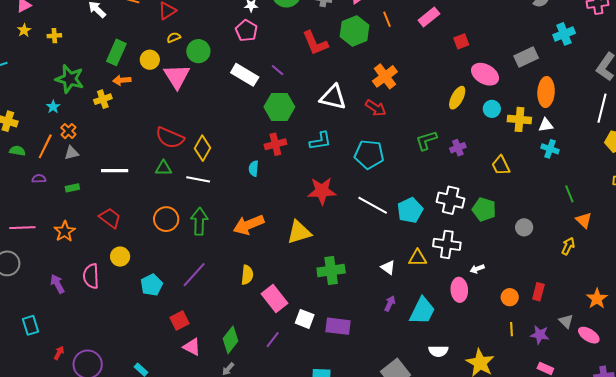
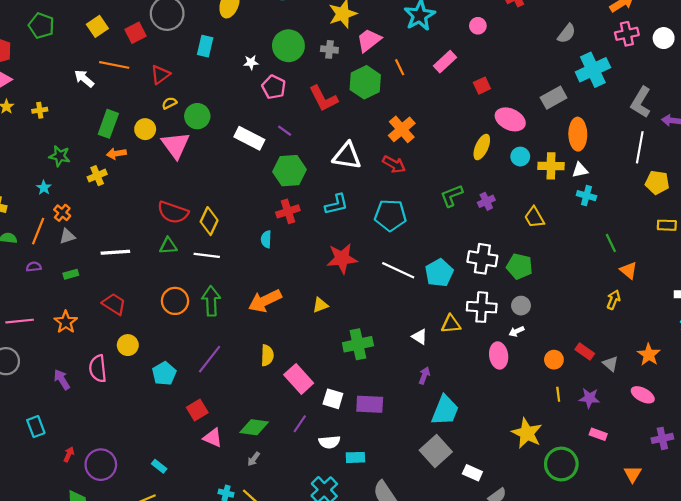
pink pentagon: (246, 31) -> (274, 87), moved
cyan cross: (564, 34) -> (593, 70), size x1.4
green star: (70, 79) -> (60, 156), size x0.7
gray circle: (524, 227) -> (521, 306), moved
yellow triangle: (299, 232) -> (320, 305), size x0.6
red rectangle: (538, 292) -> (585, 351), turned -66
cyan trapezoid: (422, 311) -> (445, 410), moved
gray triangle: (566, 321) -> (610, 364), moved
green diamond: (231, 340) -> (254, 427), turned 64
white semicircle: (438, 351) -> (329, 442), moved

